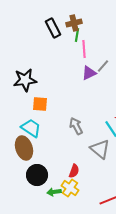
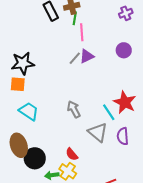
gray line: (103, 66) -> (75, 58), moved
orange square: (40, 104) -> (18, 84), moved
brown ellipse: (24, 148) -> (19, 145), moved
red semicircle: (74, 171) -> (72, 154), turned 120

